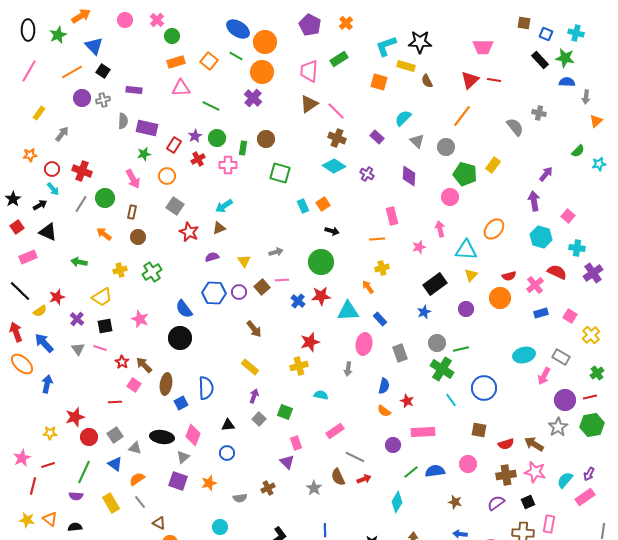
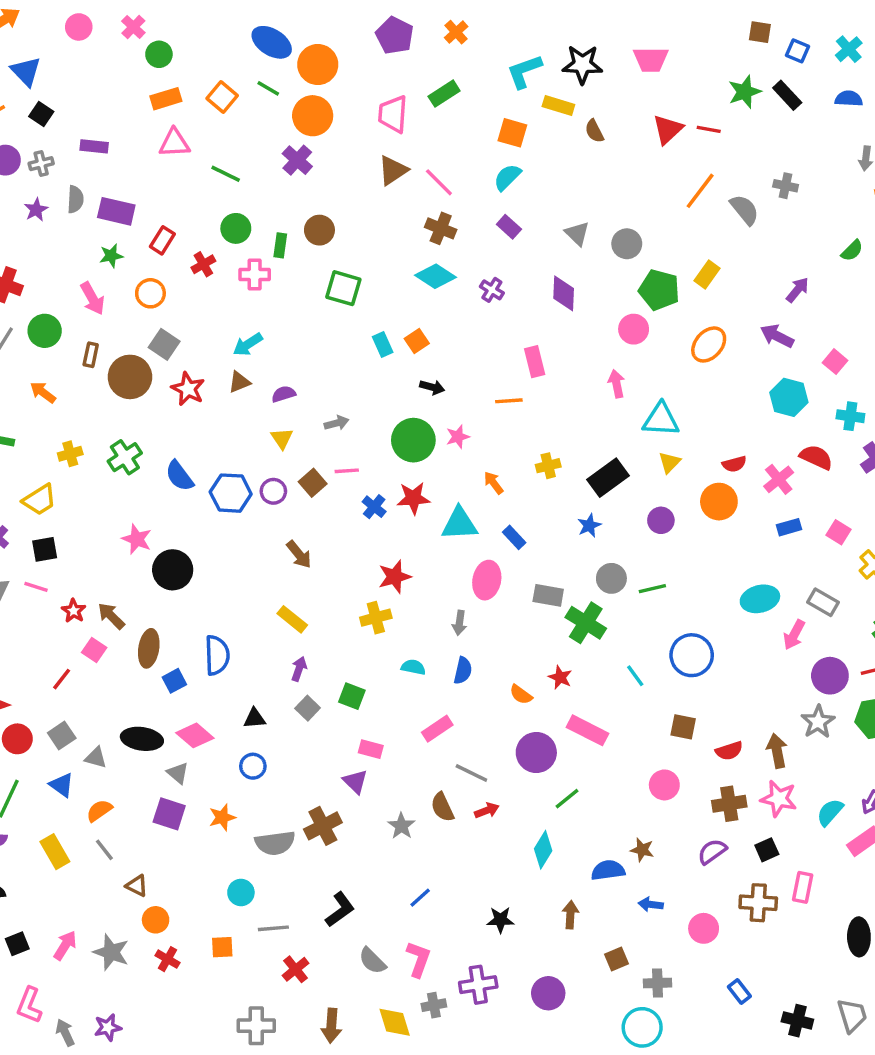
cyan cross: (576, 33) -> (849, 49), turned 35
pink trapezoid: (483, 47) -> (651, 59), moved
green star: (565, 58) -> (745, 92), moved, turned -30
blue semicircle: (567, 82) -> (849, 99), moved
orange line: (462, 116) -> (700, 191), moved
cyan semicircle: (403, 118) -> (507, 177), moved
purple star: (195, 136) -> (36, 210), moved
purple arrow: (534, 201) -> (777, 336), turned -54
orange ellipse: (494, 229) -> (709, 344), moved
brown circle: (138, 237) -> (130, 377), moved, size x1.6
pink star: (419, 247) -> (458, 437), moved
purple semicircle: (212, 257) -> (284, 394), moved
yellow cross: (382, 268) -> (548, 466), moved
blue semicircle: (184, 309) -> (179, 476), moved
pink star: (140, 319) -> (137, 539), moved
gray rectangle: (400, 353) -> (548, 595), turned -60
green cross: (442, 369) -> (586, 623), moved
blue semicircle: (384, 386) -> (463, 671), moved
red line: (115, 402) -> (62, 679), turned -48
pink rectangle: (423, 432) -> (587, 730), turned 30
pink diamond: (193, 435) -> (195, 735), turned -70
pink rectangle: (296, 443) -> (371, 749), turned -56
brown arrow: (534, 444) -> (777, 751), turned 48
purple circle: (393, 445) -> (536, 753), size x1.5
gray triangle: (183, 457) -> (178, 773), turned -40
blue semicircle: (435, 471) -> (608, 870), moved
brown cross: (268, 488) -> (323, 826), size x1.5
gray semicircle: (240, 498) -> (275, 843), size x1.6
blue line: (325, 530) -> (420, 898), turned 48

